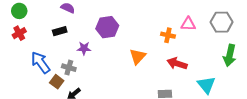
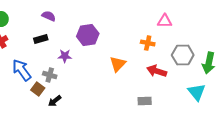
gray hexagon: (222, 22) -> (183, 55), moved
pink triangle: (188, 24) -> (165, 21), moved
cyan triangle: (206, 85) -> (197, 92), moved

